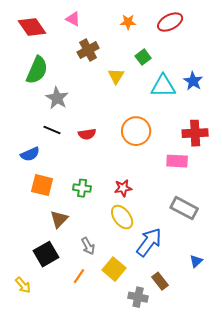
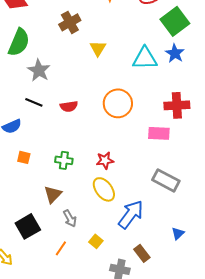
green square: (143, 57) -> (175, 21), moved, size x1.8
orange square: (42, 185) -> (24, 157), size x0.6
brown triangle: (59, 219) -> (53, 194), moved
yellow square: (114, 269) -> (96, 241), size x0.6

